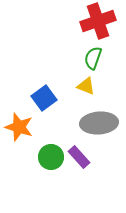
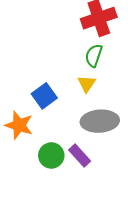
yellow triangle: (86, 86) -> (87, 84), turned 42

